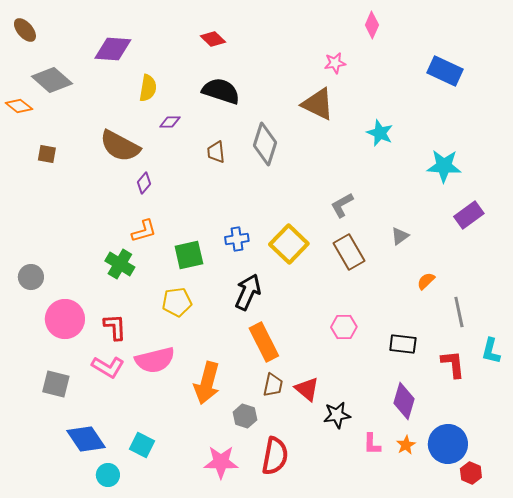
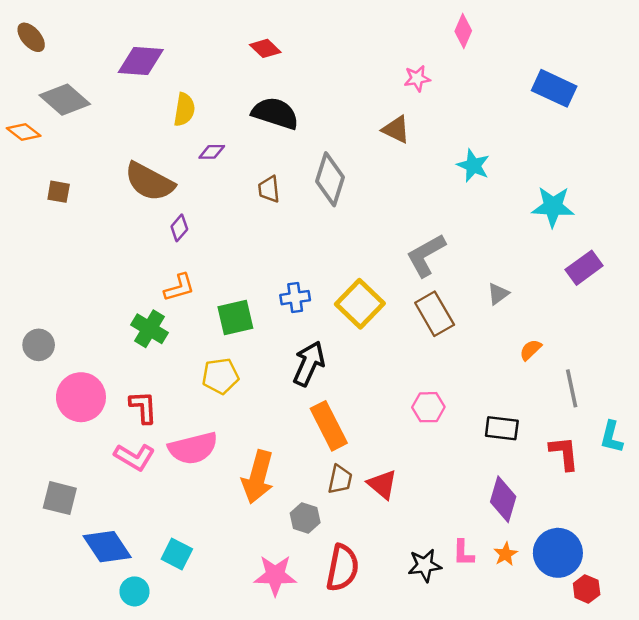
brown triangle: (318, 104) -> (396, 129), size x0.7
gray L-shape: (342, 205) -> (426, 255), size x1.4
gray square: (56, 384) -> (60, 498), moved
black star: (337, 415) -> (425, 565), moved

